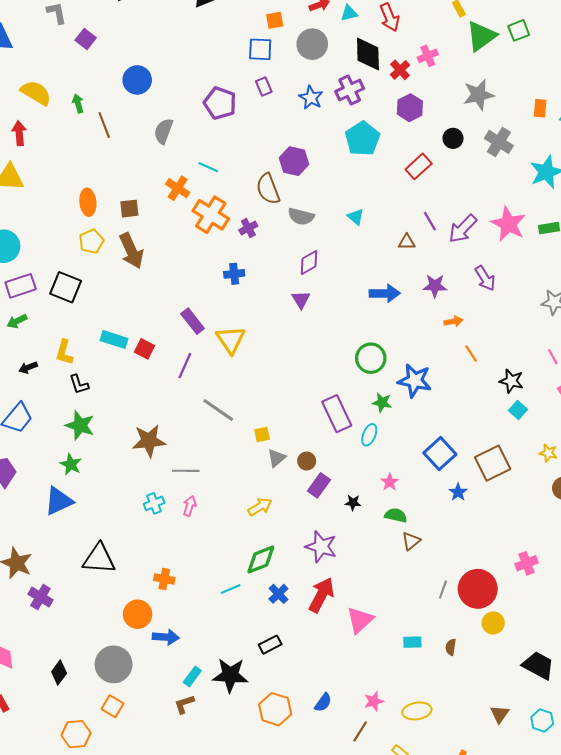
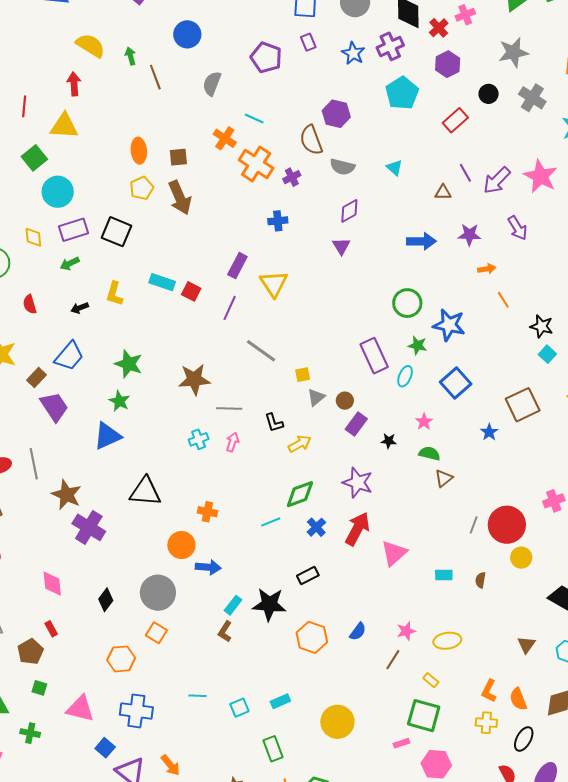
purple rectangle: (193, 321) -> (237, 266), turned 65
black L-shape: (79, 384) -> (274, 423), moved
blue square: (440, 454) -> (456, 383), moved
purple cross: (40, 597) -> (89, 527), size x1.4
brown L-shape: (184, 704) -> (225, 631), turned -40

